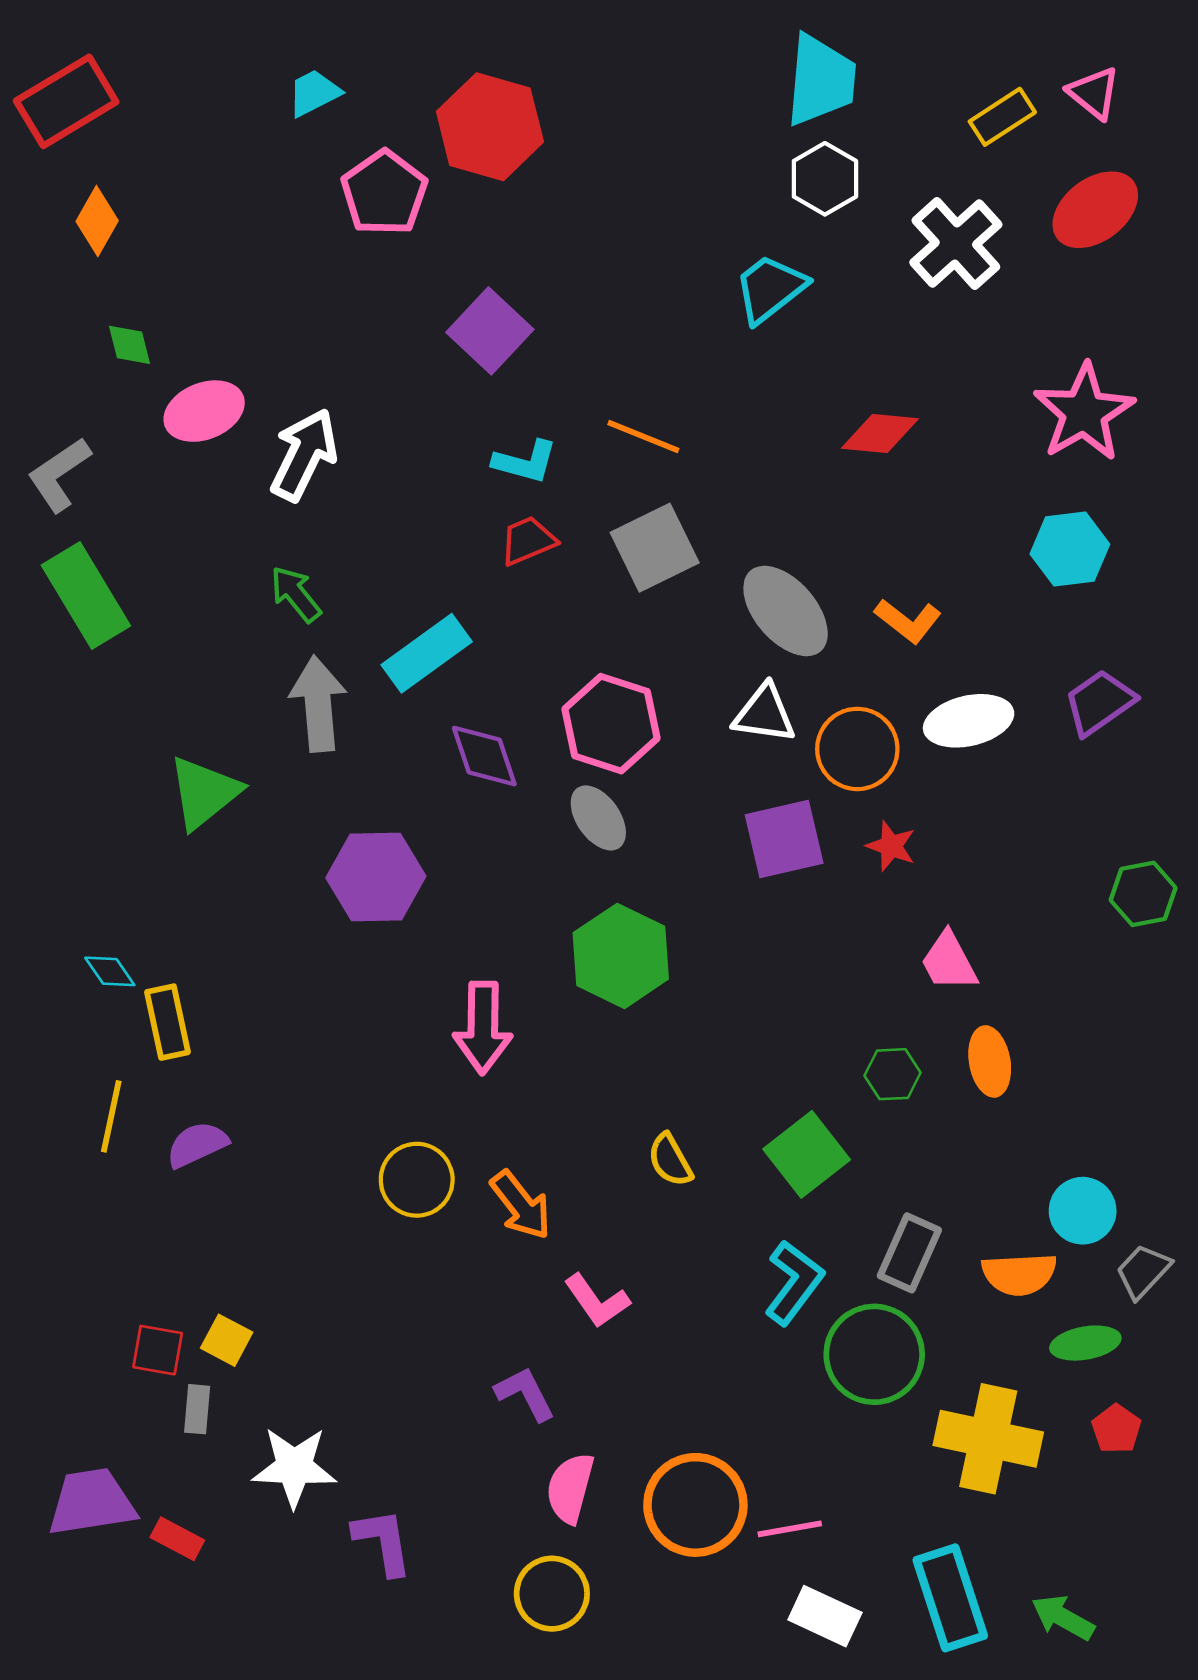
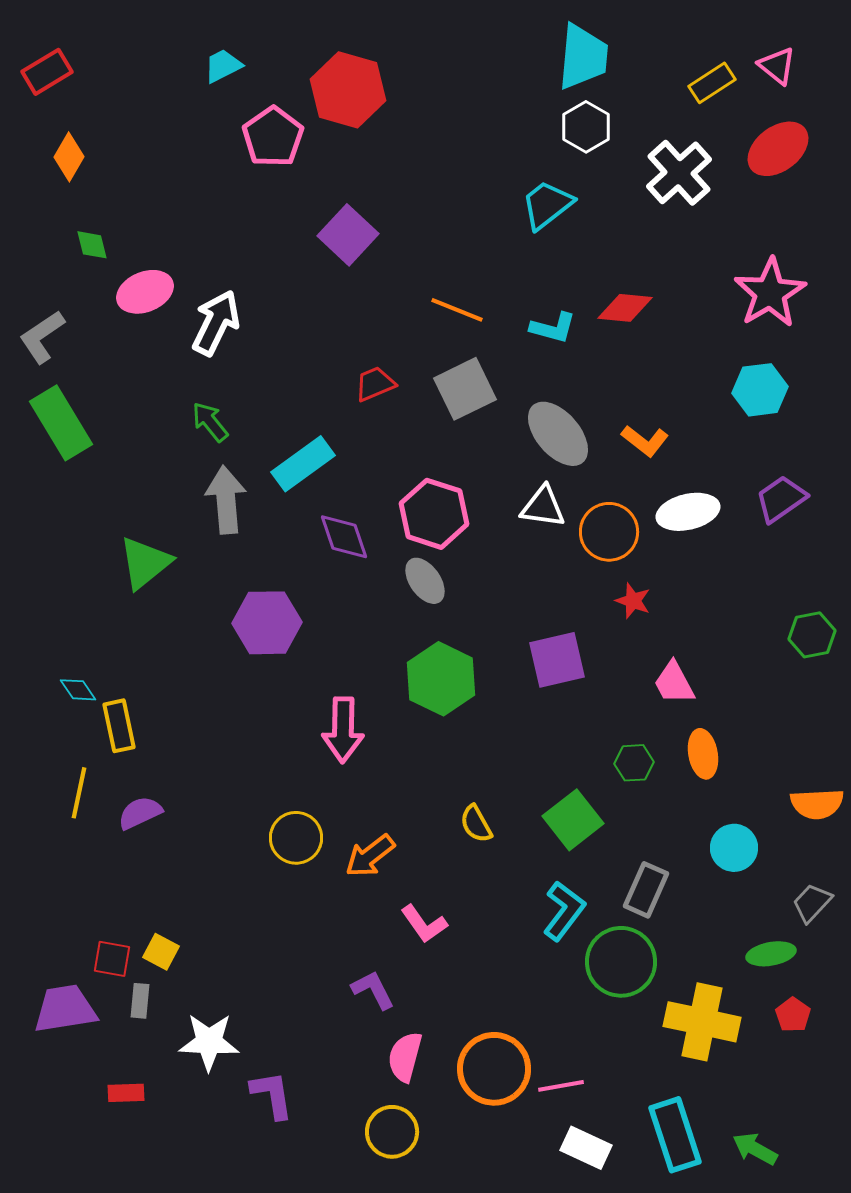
red rectangle: (66, 101) -> (47, 72), size x0.7
cyan L-shape: (525, 462) -> (553, 328), moved
purple square: (784, 839) -> (557, 660), moved
orange arrow: (521, 1205) -> (370, 856), turned 90
cyan circle: (1083, 1211) -> (734, 848), moved
orange semicircle: (1019, 1274) -> (817, 804), moved
purple trapezoid: (91, 1502) -> (65, 1009), moved
red rectangle: (177, 1539) -> (126, 1093), turned -30

